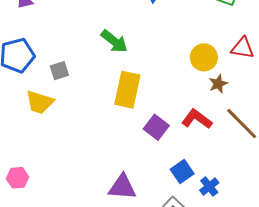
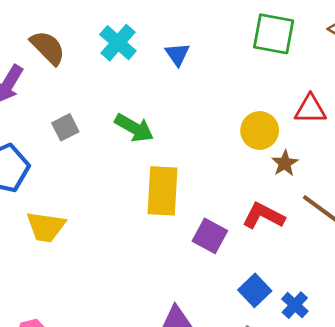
gray square: (59, 71) -> (65, 127), moved

